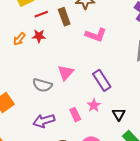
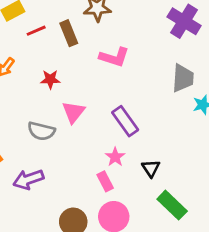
red star: (39, 36) -> (50, 79), moved
pink rectangle: (75, 115) -> (105, 181), moved
purple arrow: (44, 121) -> (28, 179), moved

